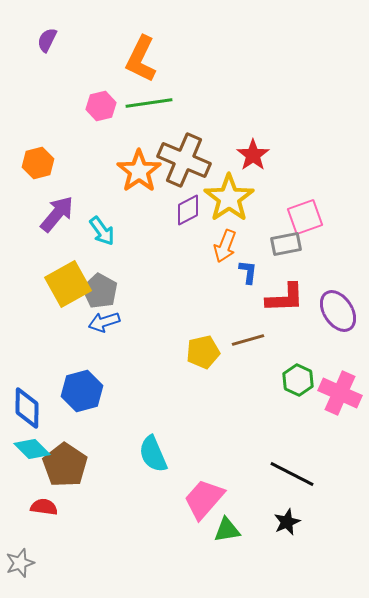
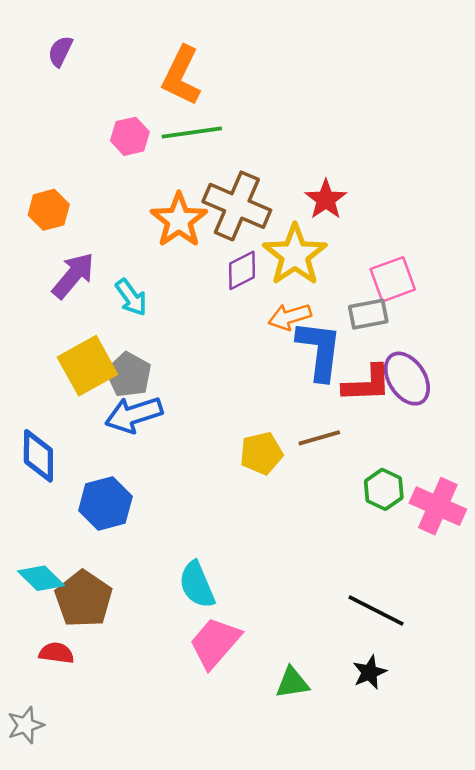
orange arrow: (225, 246) -> (290, 317), turned 52
blue L-shape: (248, 272) -> (319, 350), size x2.0
purple ellipse: (338, 311) -> (407, 379), moved
blue arrow: (104, 322) -> (134, 415), size x1.4
blue diamond: (27, 408) -> (38, 456), moved
pink trapezoid: (204, 499) -> (215, 643), moved

